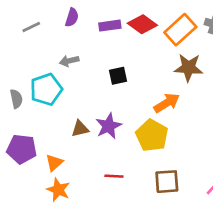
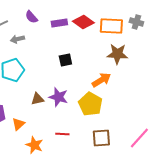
purple semicircle: (72, 17) -> (31, 17), turned 120
orange rectangle: (180, 30) -> (111, 26), turned 45
gray arrow: (69, 61) -> (17, 39), moved
purple star: (108, 126) -> (58, 97), turned -30
orange star: (58, 190) -> (34, 145), moved

